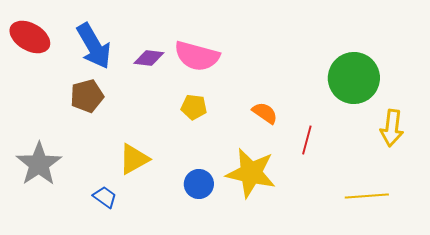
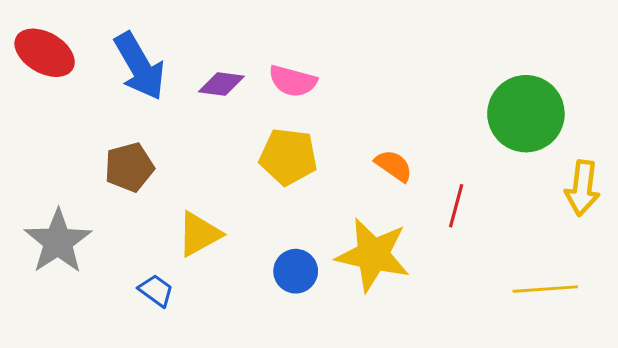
pink semicircle: (197, 56) -> (293, 81), size x0.7
brown pentagon: (87, 96) -> (129, 167), moved
yellow pentagon: (194, 107) -> (288, 157), size x1.5

